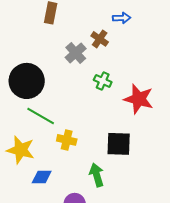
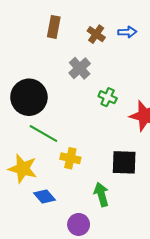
brown cross: (100, 39) -> (96, 34), moved
blue diamond: (42, 177) -> (44, 197), turned 50

